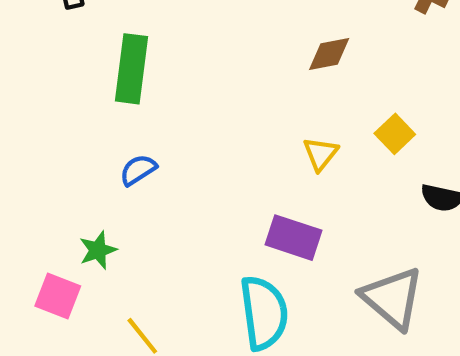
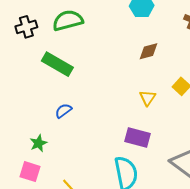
green rectangle: (132, 69) -> (57, 64), turned -64
green star: (98, 250) -> (38, 143), moved

